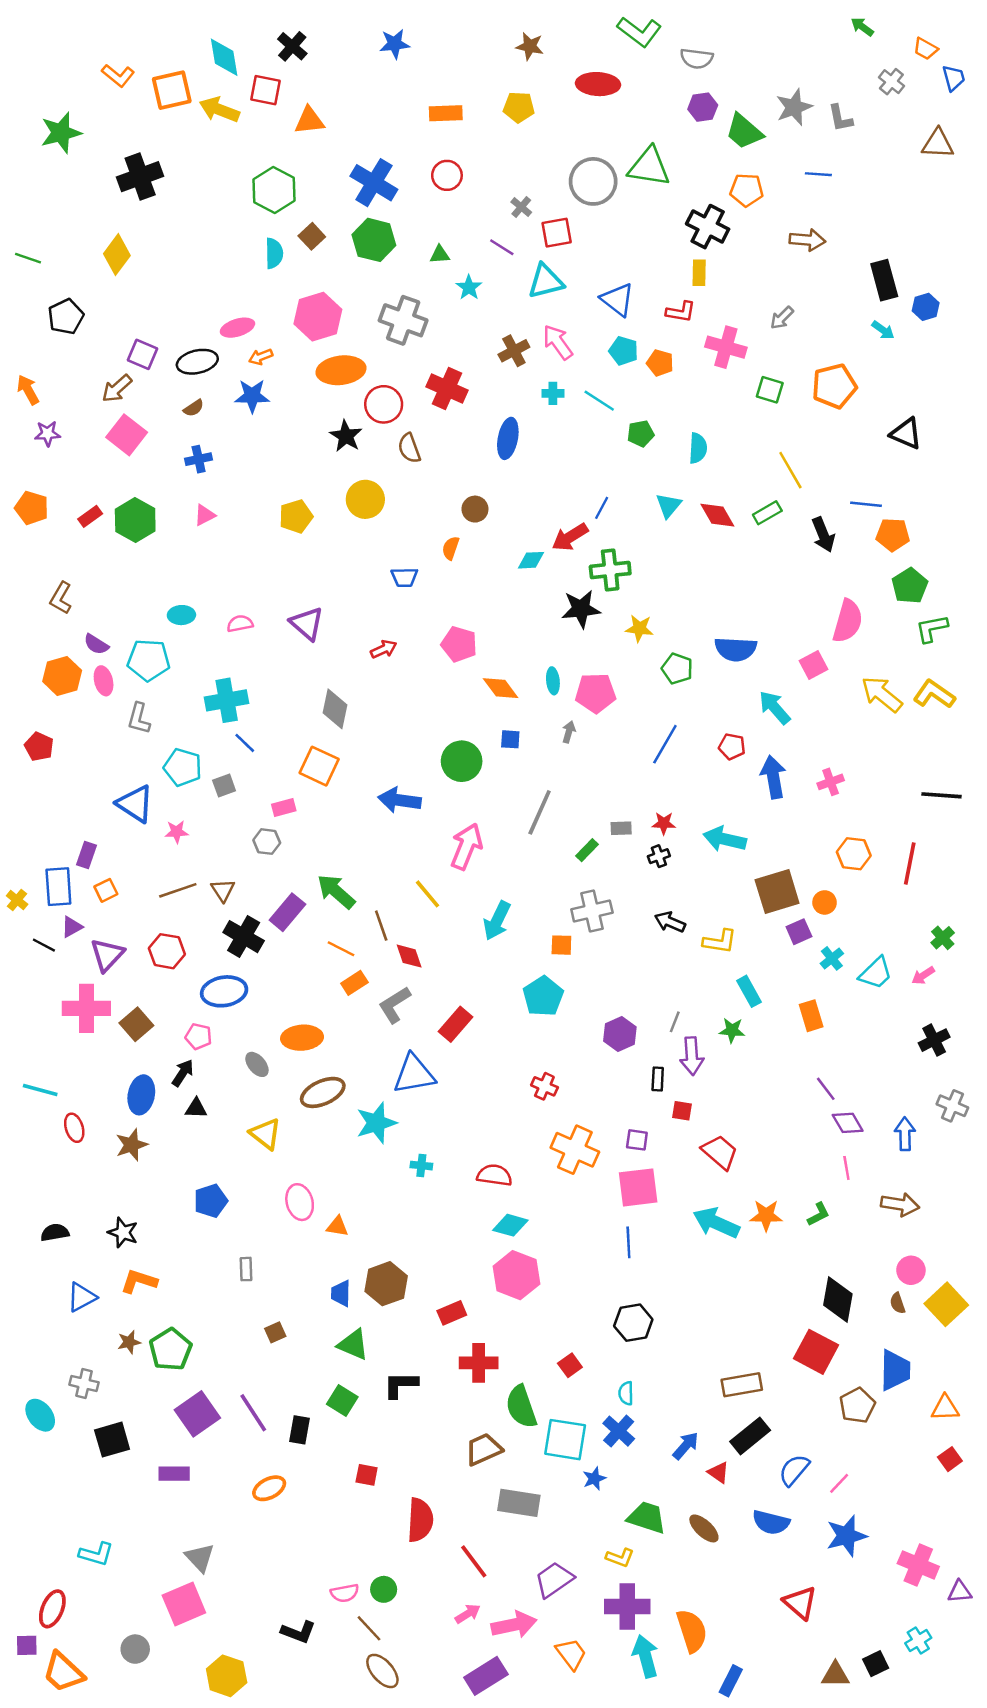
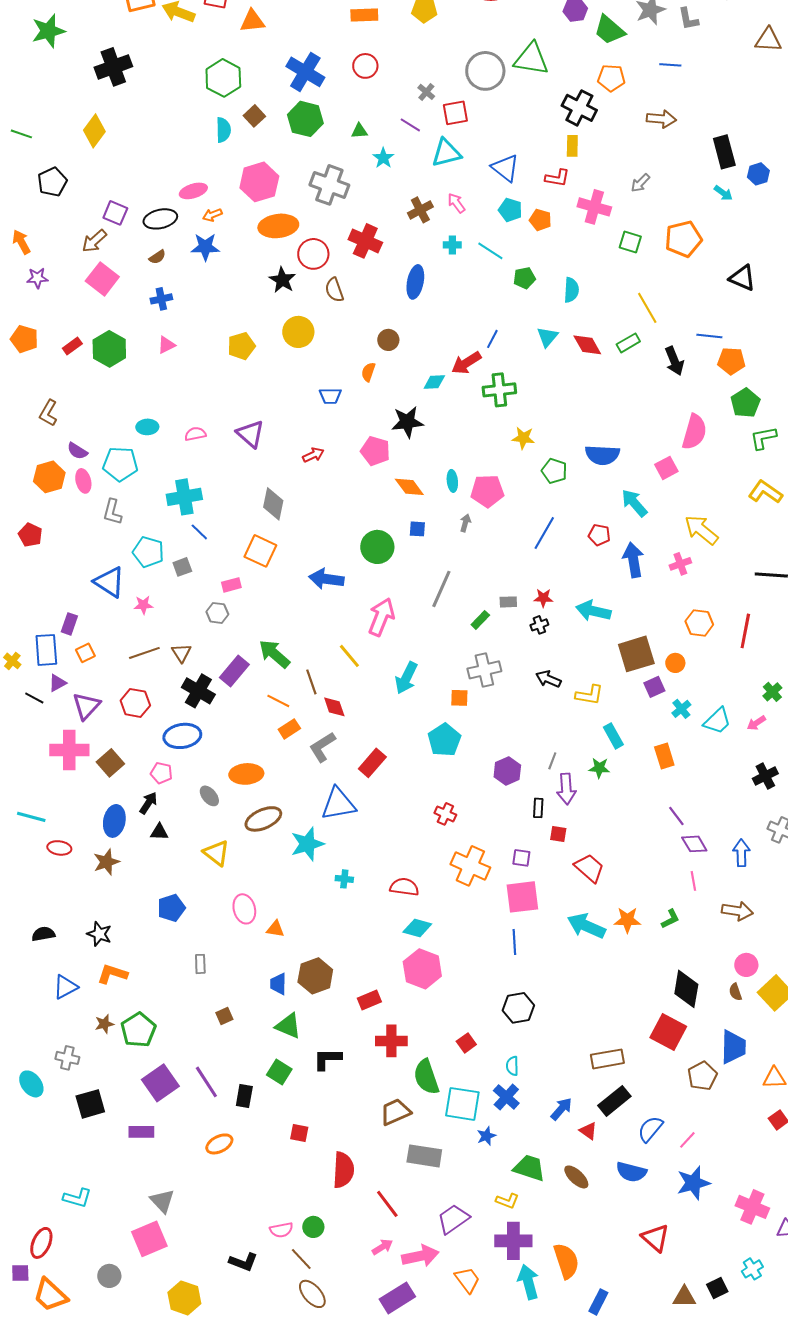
pink arrow: (558, 342) -> (456, 203), size x0.7
black star: (581, 609) -> (407, 422), moved
yellow arrow: (882, 694) -> (701, 530), moved
red ellipse: (74, 1128) -> (59, 848), turned -65

